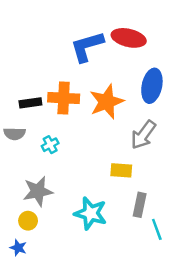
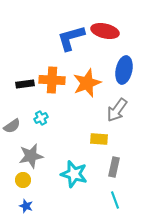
gray semicircle: (15, 134) -> (12, 126), moved, turned -36
cyan line: (157, 229) -> (115, 200), moved
blue star: (18, 248) -> (26, 206), moved

